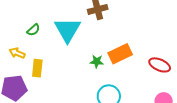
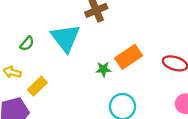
yellow rectangle: (37, 68) -> (37, 86), turned 48

